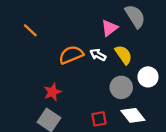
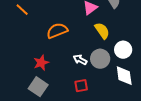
white arrow: (98, 55) -> (80, 60), moved
white diamond: (133, 115) -> (124, 76), moved, turned 30

